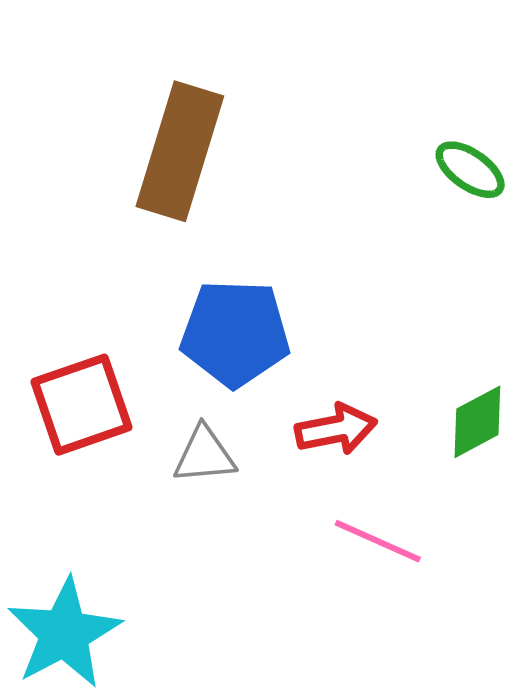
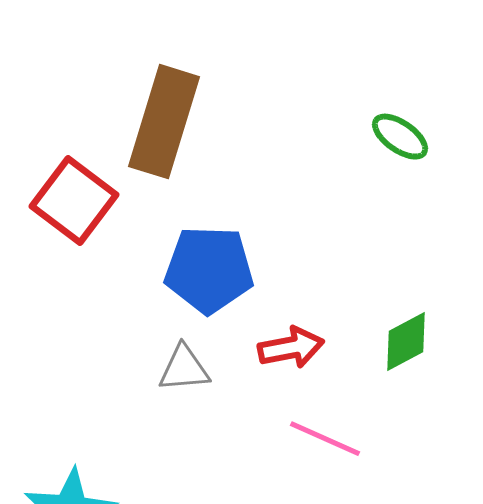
red square: (81, 405) -> (74, 201), moved, turned -34

